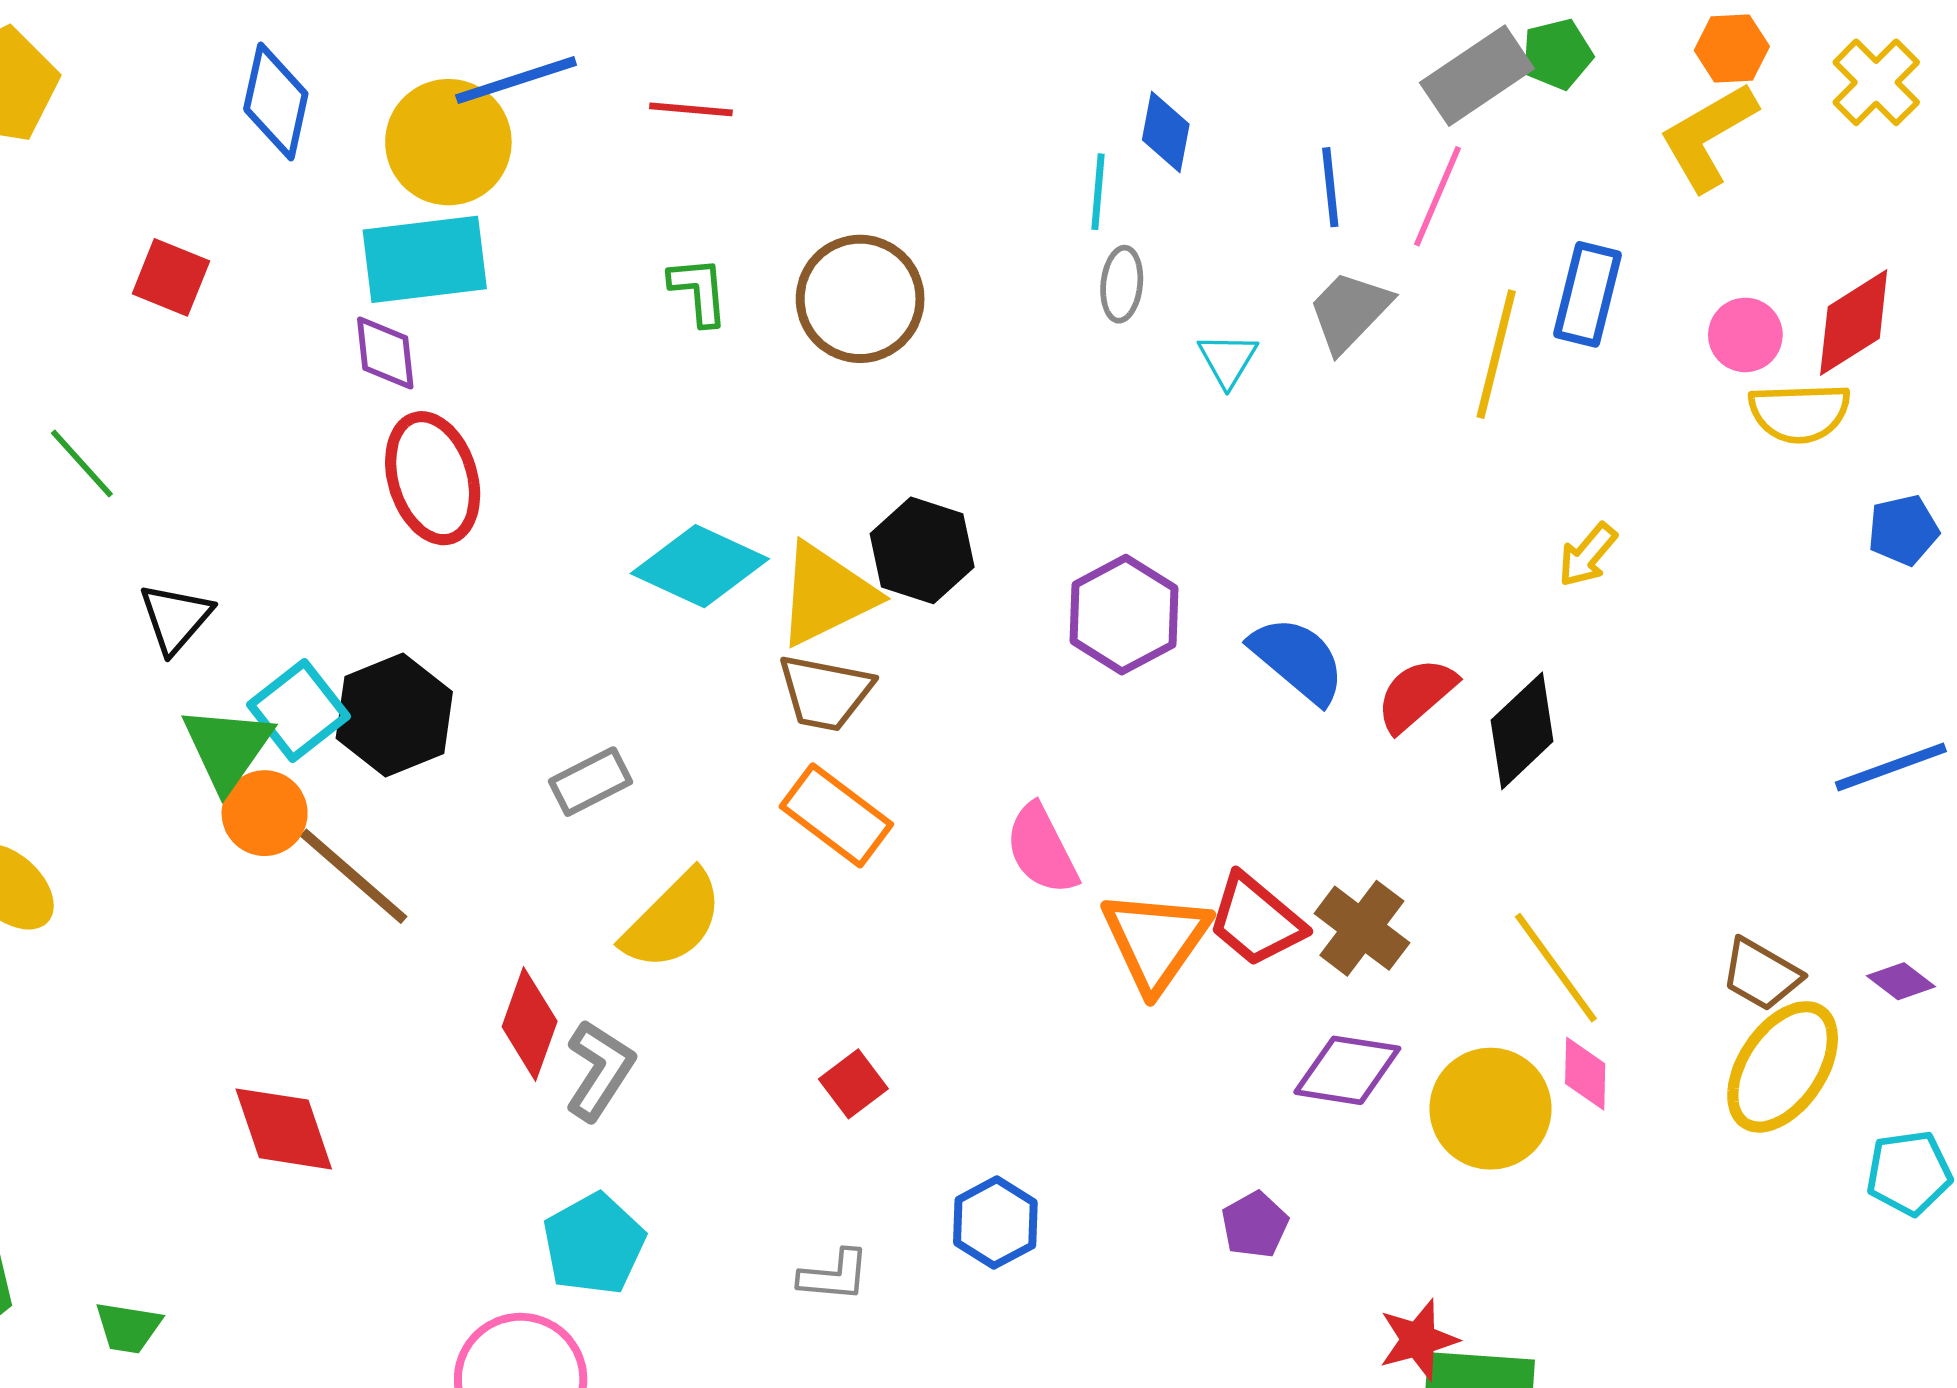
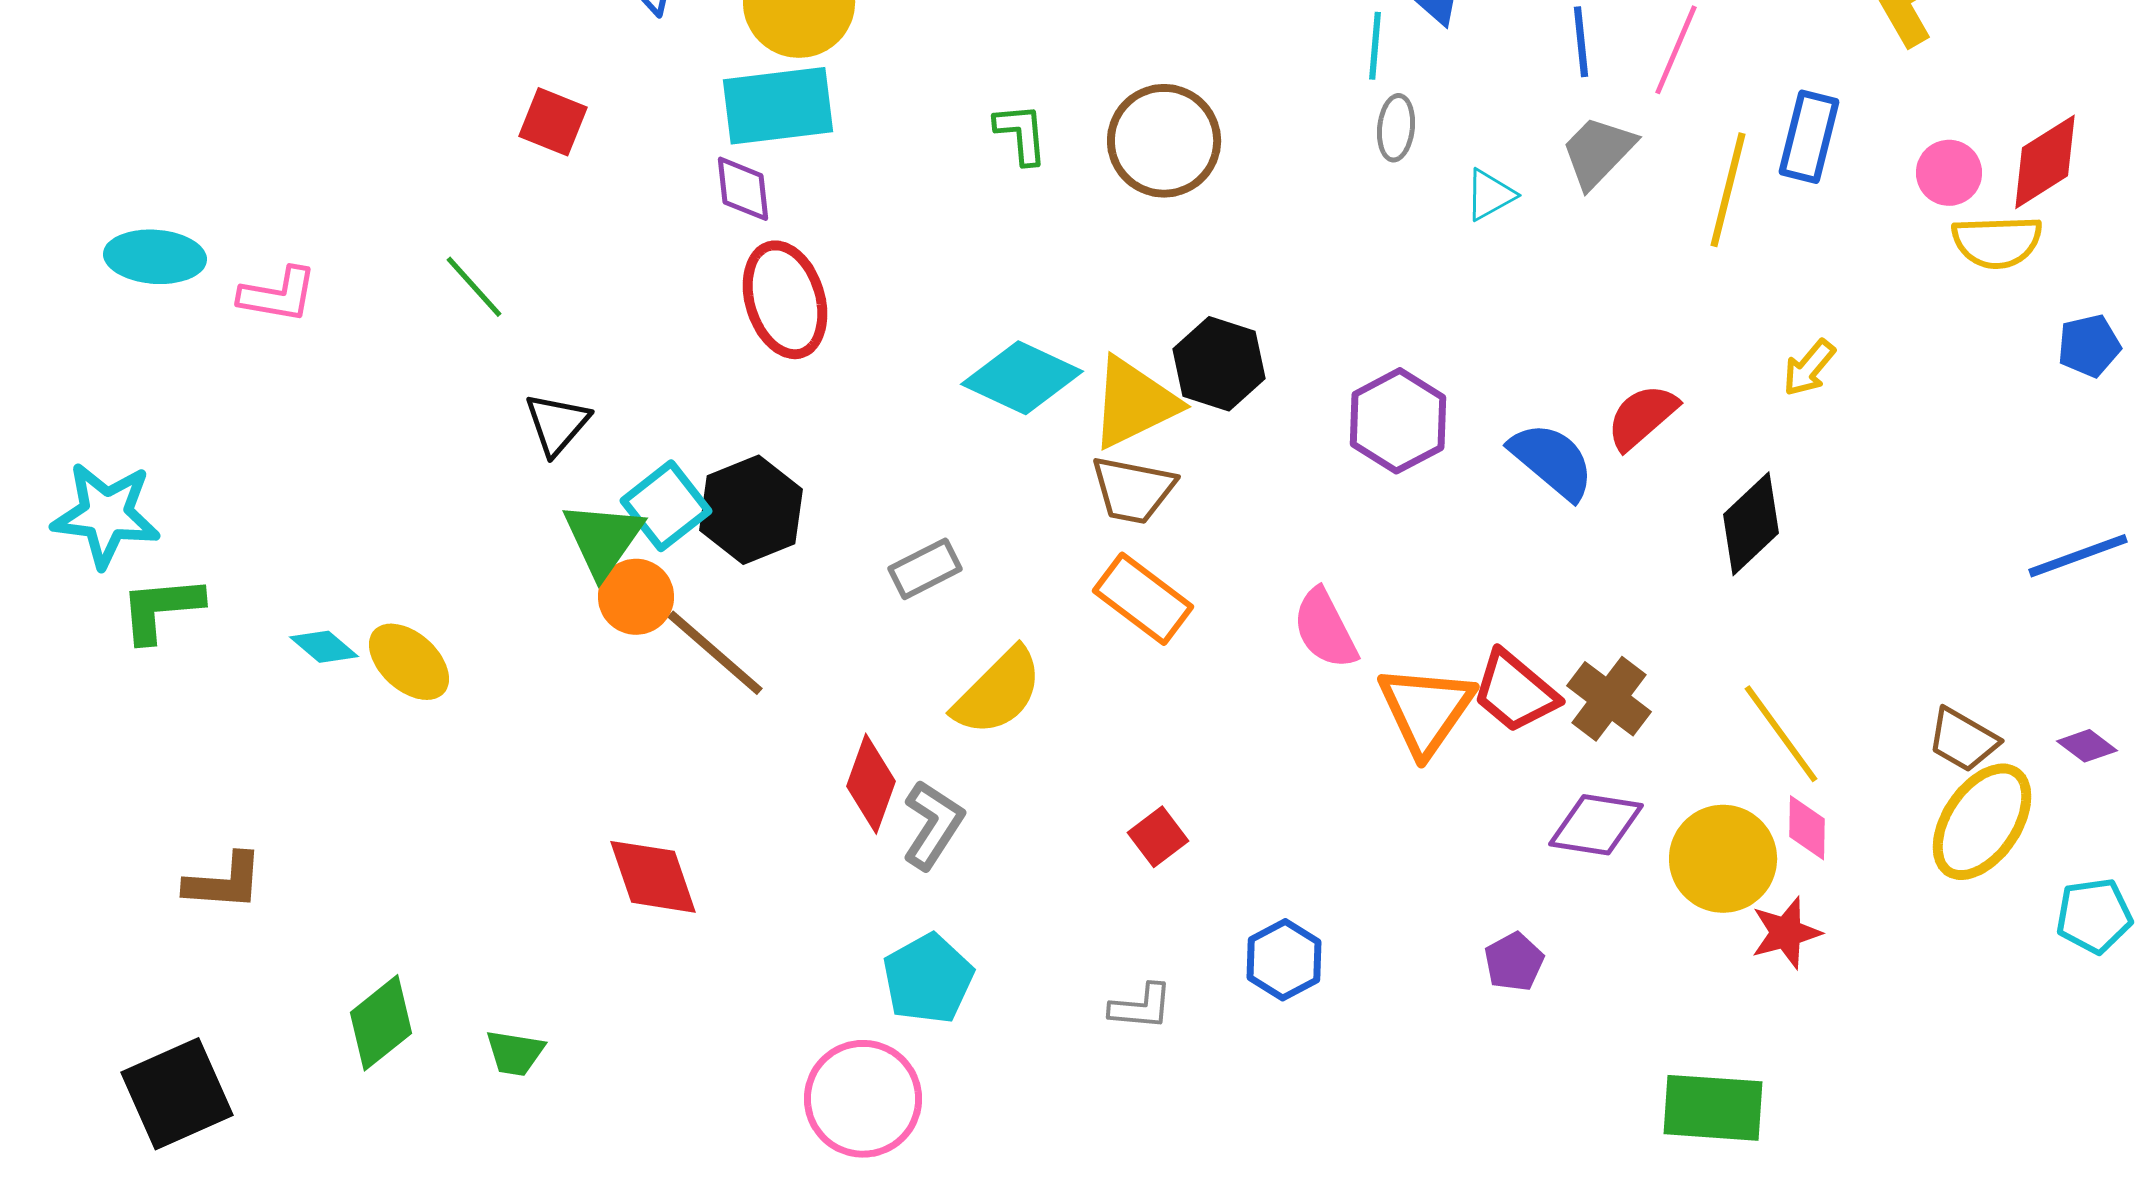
cyan triangle: (1228, 360) -> (1490, 195), turned 30
red semicircle: (1416, 695) -> (1642, 417), moved
red star: (1418, 1340) -> (1786, 933), moved

